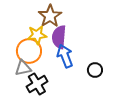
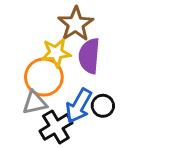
blue arrow: (65, 56) -> (79, 106), moved, turned -130
black circle: (95, 70) -> (103, 106), moved

